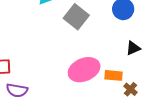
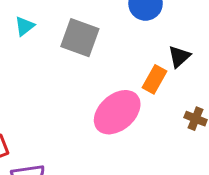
orange rectangle: (114, 75) -> (155, 79), moved, turned -48

